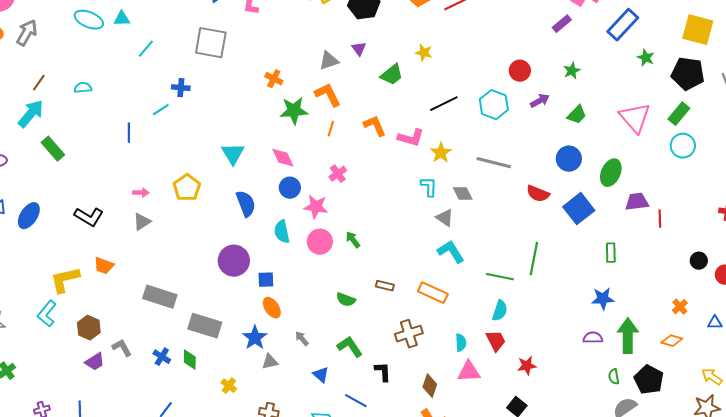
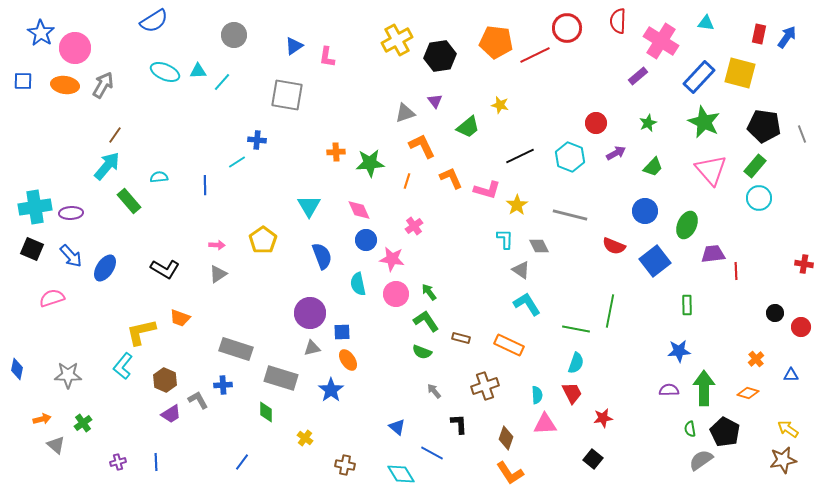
yellow square: (698, 30) -> (740, 73), moved
cyan line: (146, 49) -> (222, 82), moved
green star: (646, 58) -> (704, 122), moved, size x1.8
orange cross: (274, 79) -> (336, 152), moved, turned -30
cyan semicircle: (83, 88) -> (159, 177), moved
orange L-shape: (328, 95) -> (422, 146), moved
gray arrow: (302, 339) -> (434, 391), moved
green L-shape: (350, 347) -> (426, 321), moved
blue cross: (162, 357) -> (223, 385), moved, turned -36
gray triangle: (270, 362) -> (312, 348), moved

